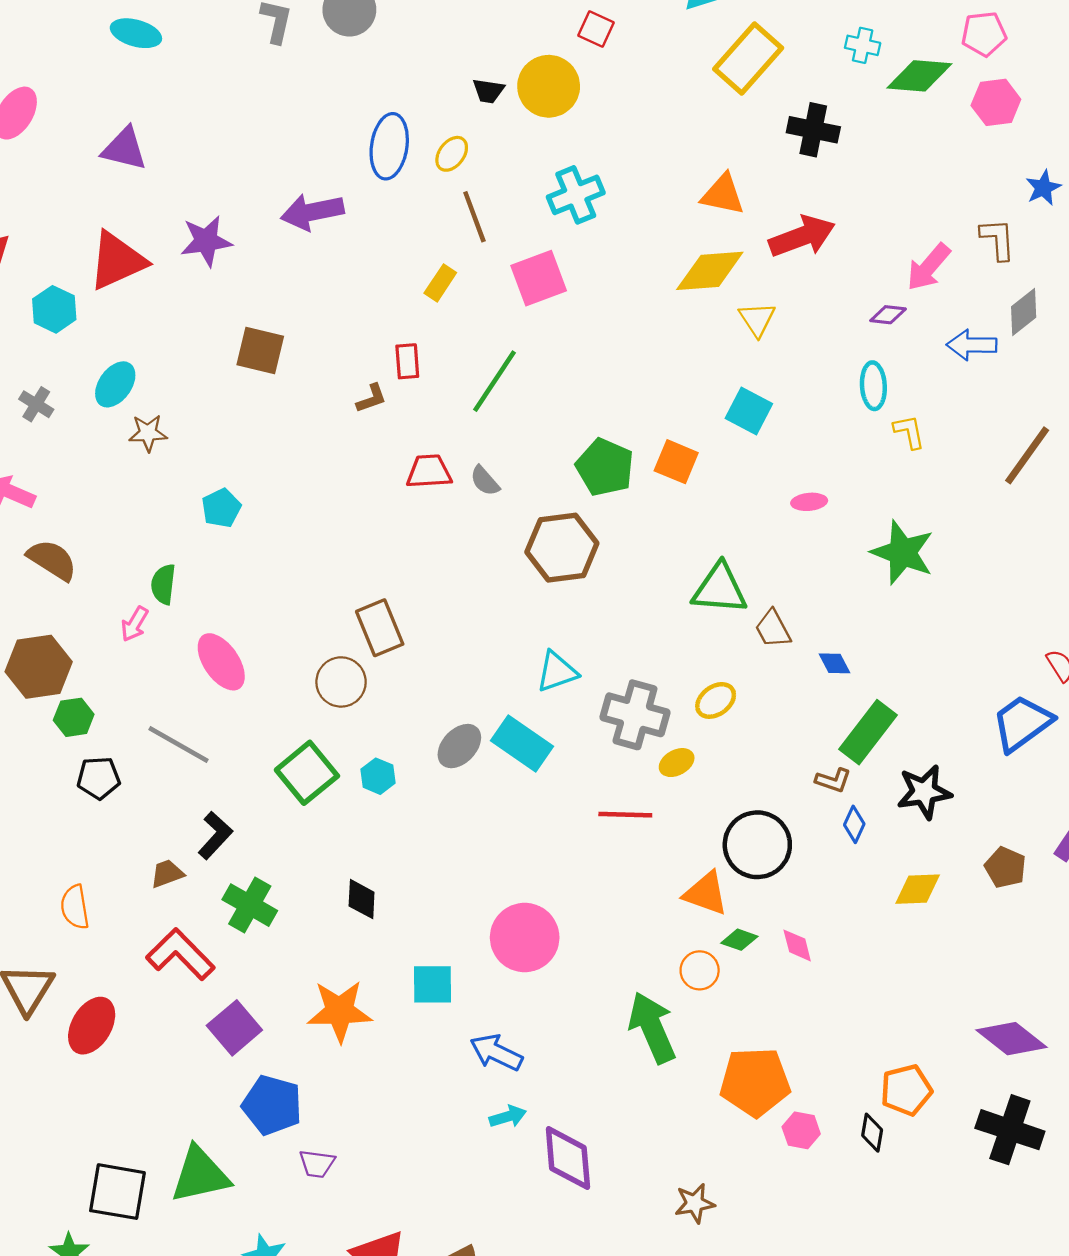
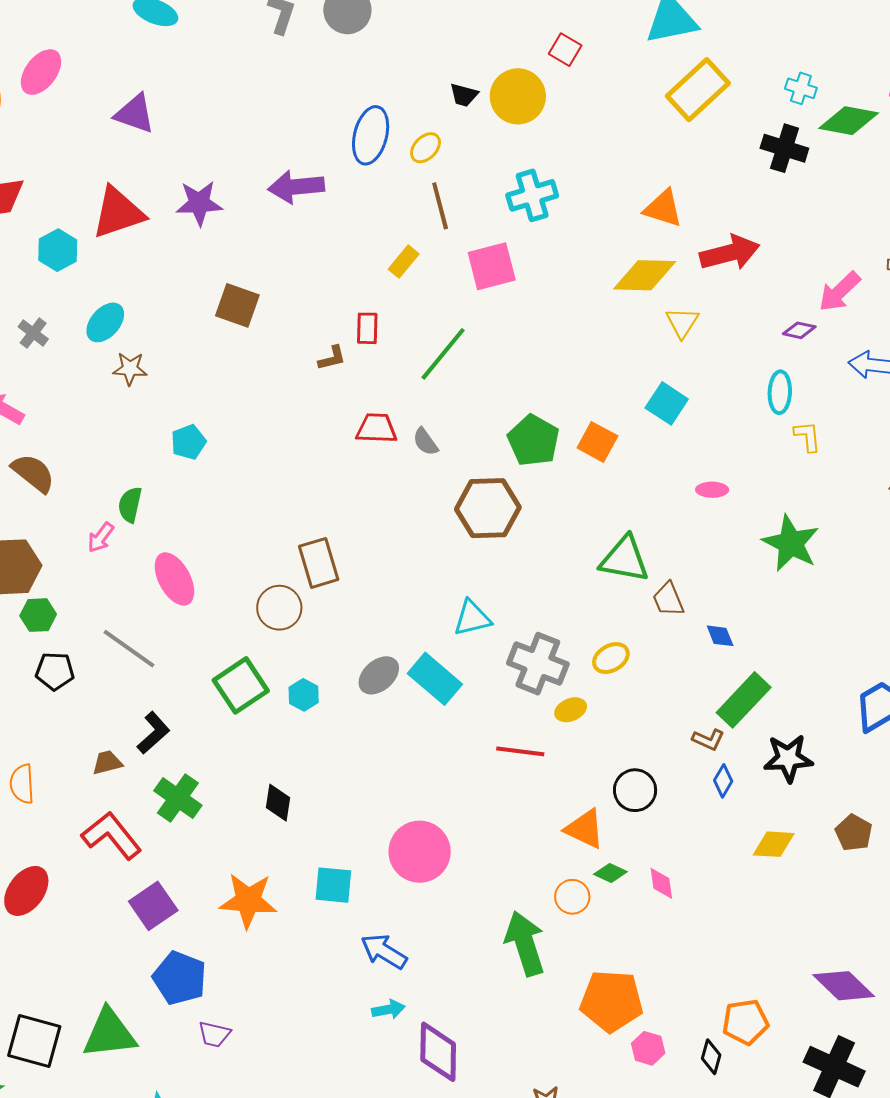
black cross: (813, 130) -> (784, 148), moved
black circle: (757, 845) -> (635, 790), size x0.7

